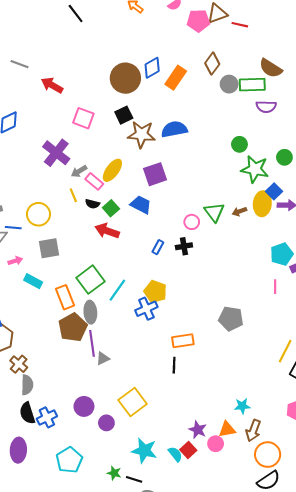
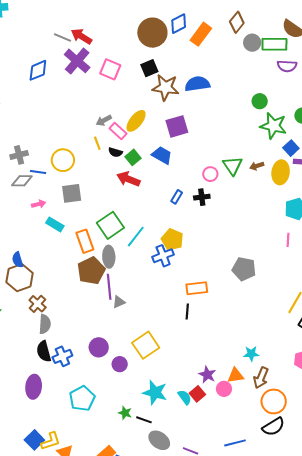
gray line: (19, 64) -> (62, 37), moved
purple cross: (56, 153) -> (77, 61), moved
yellow ellipse: (262, 204) -> (281, 172), moved

